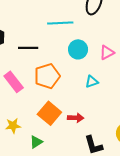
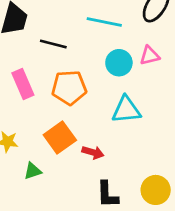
pink triangle: (107, 53) -> (150, 56), moved
cyan triangle: (92, 82) -> (126, 110), size x1.6

